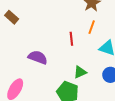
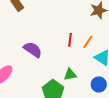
orange line: (92, 27) -> (88, 42), moved

